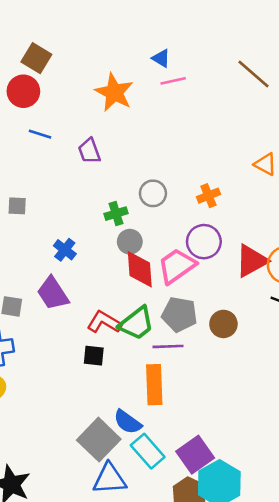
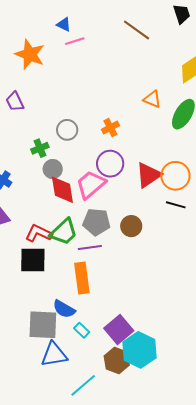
black square: (94, 356) -> (33, 260), size x1.6
gray square: (99, 440) -> (43, 325), turned -36
cyan rectangle: (148, 451) -> (82, 330), size x0.6

